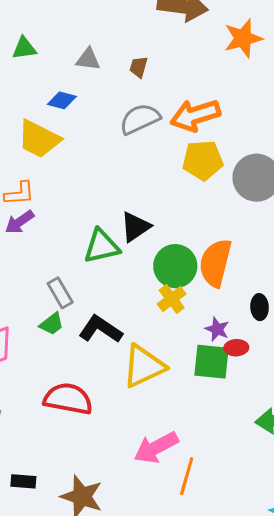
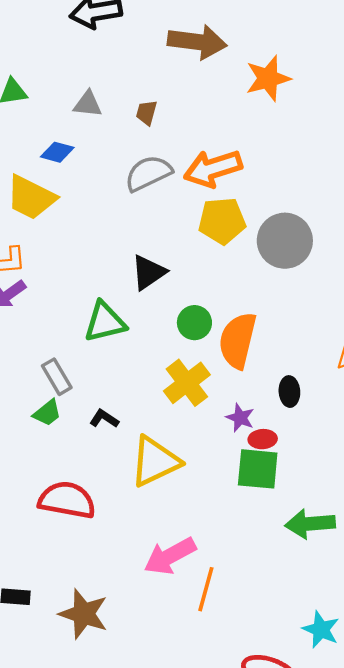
black triangle: (135, 227) -> (148, 272), moved
green circle: (175, 266) -> (194, 323), moved, size x0.7
yellow cross: (172, 299) -> (187, 383), size x1.4
black L-shape: (100, 329) -> (104, 419), size x0.6
green square: (212, 362) -> (258, 469), moved

